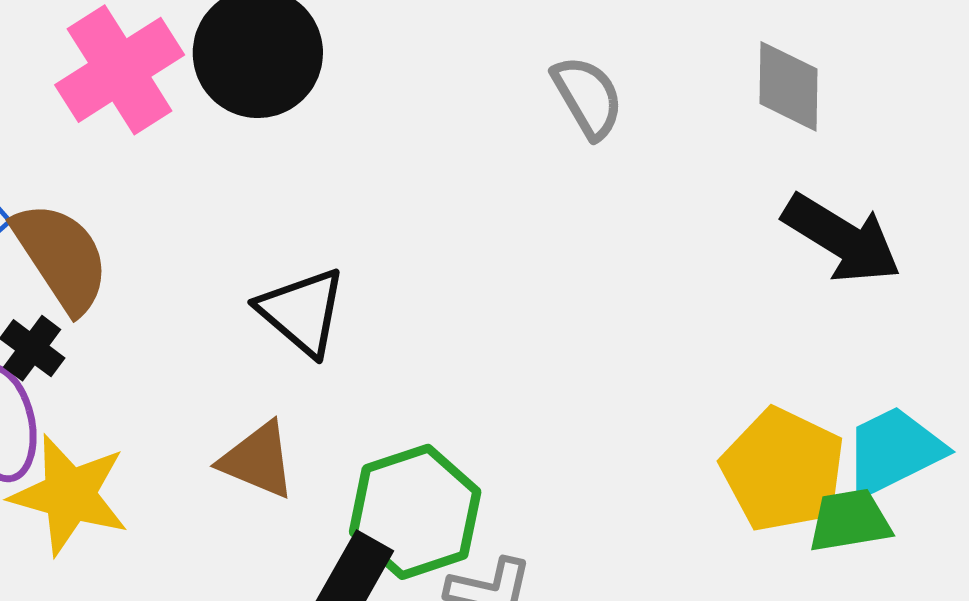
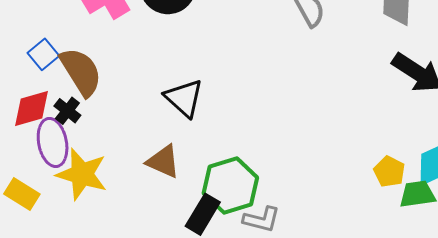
yellow pentagon: (783, 470) -> (389, 172), size x0.6

